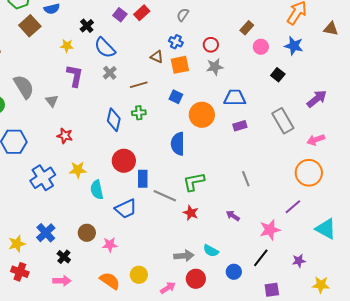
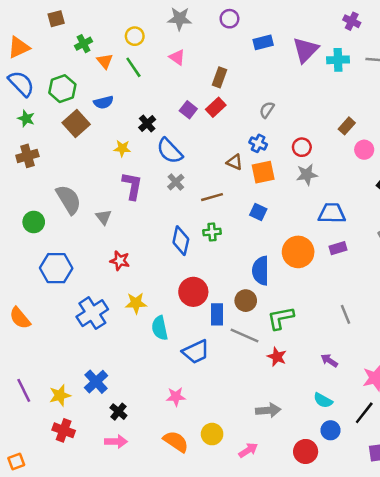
orange circle: (202, 115) -> (298, 252), moved
brown circle: (87, 233) -> (246, 301), moved
cyan semicircle: (211, 251) -> (323, 400), moved
red circle: (196, 279) -> (306, 451), moved

